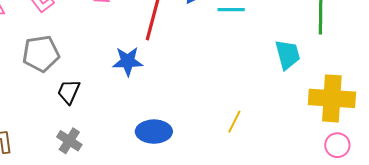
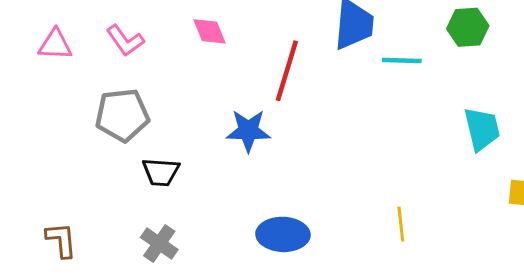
black trapezoid: (69, 92) -> (161, 172), turned -112
yellow line: (234, 122) -> (401, 224), turned -35

